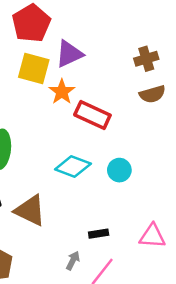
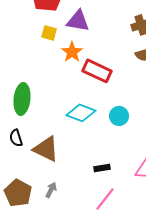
purple triangle: (69, 54) -> (78, 21), turned 35
yellow square: (34, 69) -> (49, 33), size x0.6
gray arrow: (73, 261) -> (51, 190), moved

